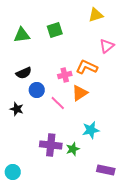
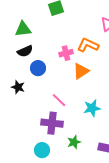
green triangle: (22, 35) -> (23, 29), moved
pink line: (58, 103) -> (59, 100), moved
green star: (73, 149) -> (74, 142), moved
cyan circle: (13, 172) -> (42, 150), moved

